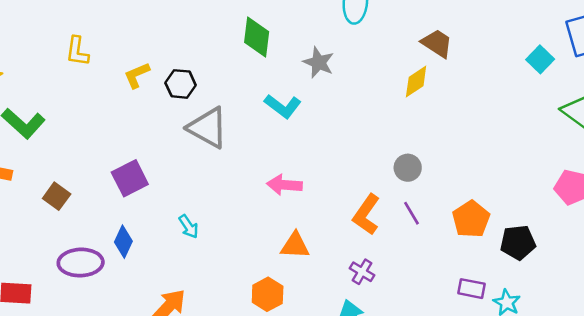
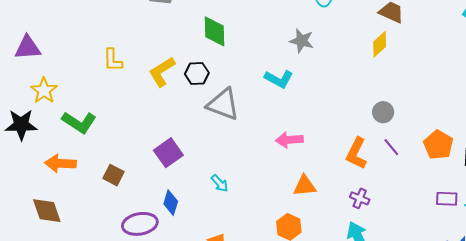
green diamond: (257, 37) -> (215, 31), moved
yellow L-shape: (137, 75) -> (162, 72), size x1.4

